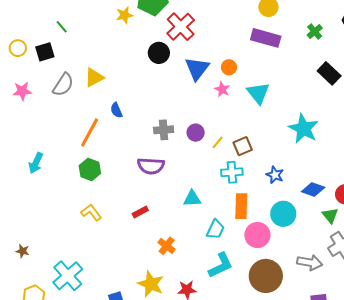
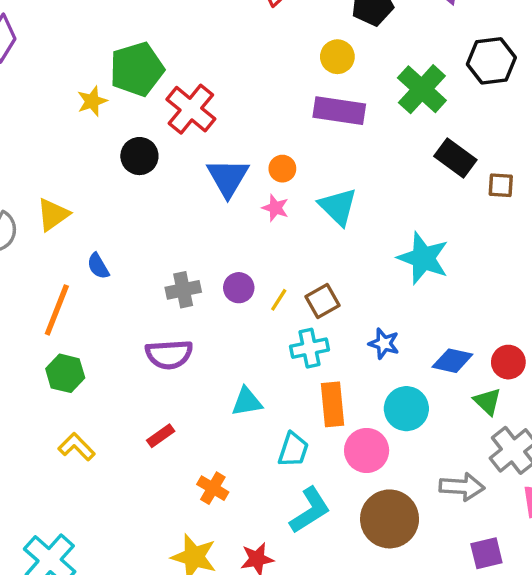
green cross: (315, 32) -> (422, 89), size x1.8
black circle: (159, 53) -> (139, 156), moved

